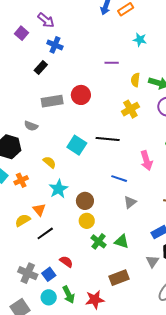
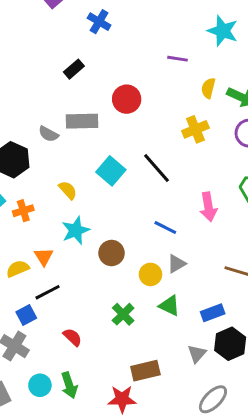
cyan star: (140, 40) -> (223, 31), size x1.5
black rectangle: (41, 67) -> (74, 69), moved
gray rectangle: (52, 101) -> (82, 121), moved
black line: (108, 139) -> (156, 168), turned 35
yellow circle: (87, 221) -> (150, 274), moved
green triangle: (122, 242) -> (169, 306), moved
blue square: (49, 274) -> (26, 315), moved
red star: (95, 300) -> (122, 399), moved

